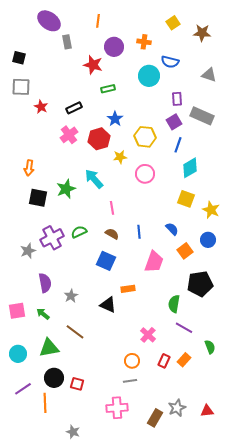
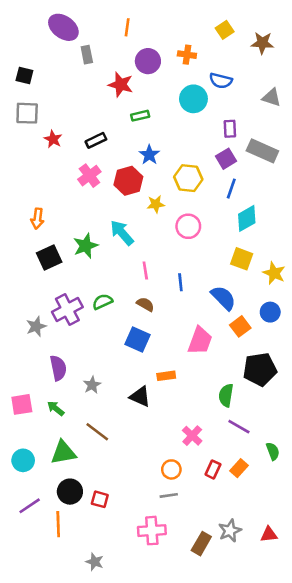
black square: (38, 198) -> (49, 257), turned -36
blue semicircle: (172, 229) -> (223, 298), size x1.5
blue line: (139, 232) -> (180, 282), moved

